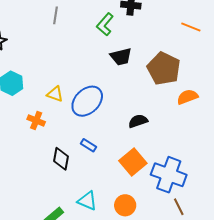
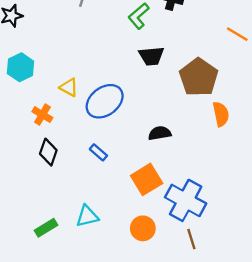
orange semicircle: (187, 97) -> (221, 114), turned 90
black diamond: (61, 159) -> (48, 152), moved
cyan triangle: (87, 201) -> (87, 216), turned -45
orange circle: (125, 205) -> (143, 228), moved

